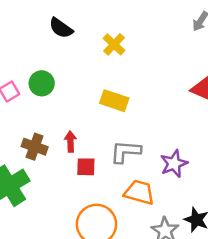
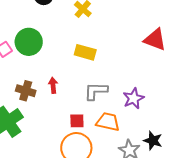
green circle: (42, 83) -> (29, 42), size x1.4
red square: (86, 167) -> (77, 121), moved

